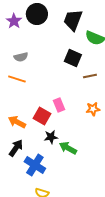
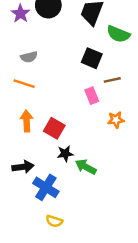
pink rectangle: (59, 105) -> (92, 96), moved
orange arrow: (17, 122) -> (27, 121), moved, turned 60
black arrow: (16, 148) -> (23, 167), turned 48

